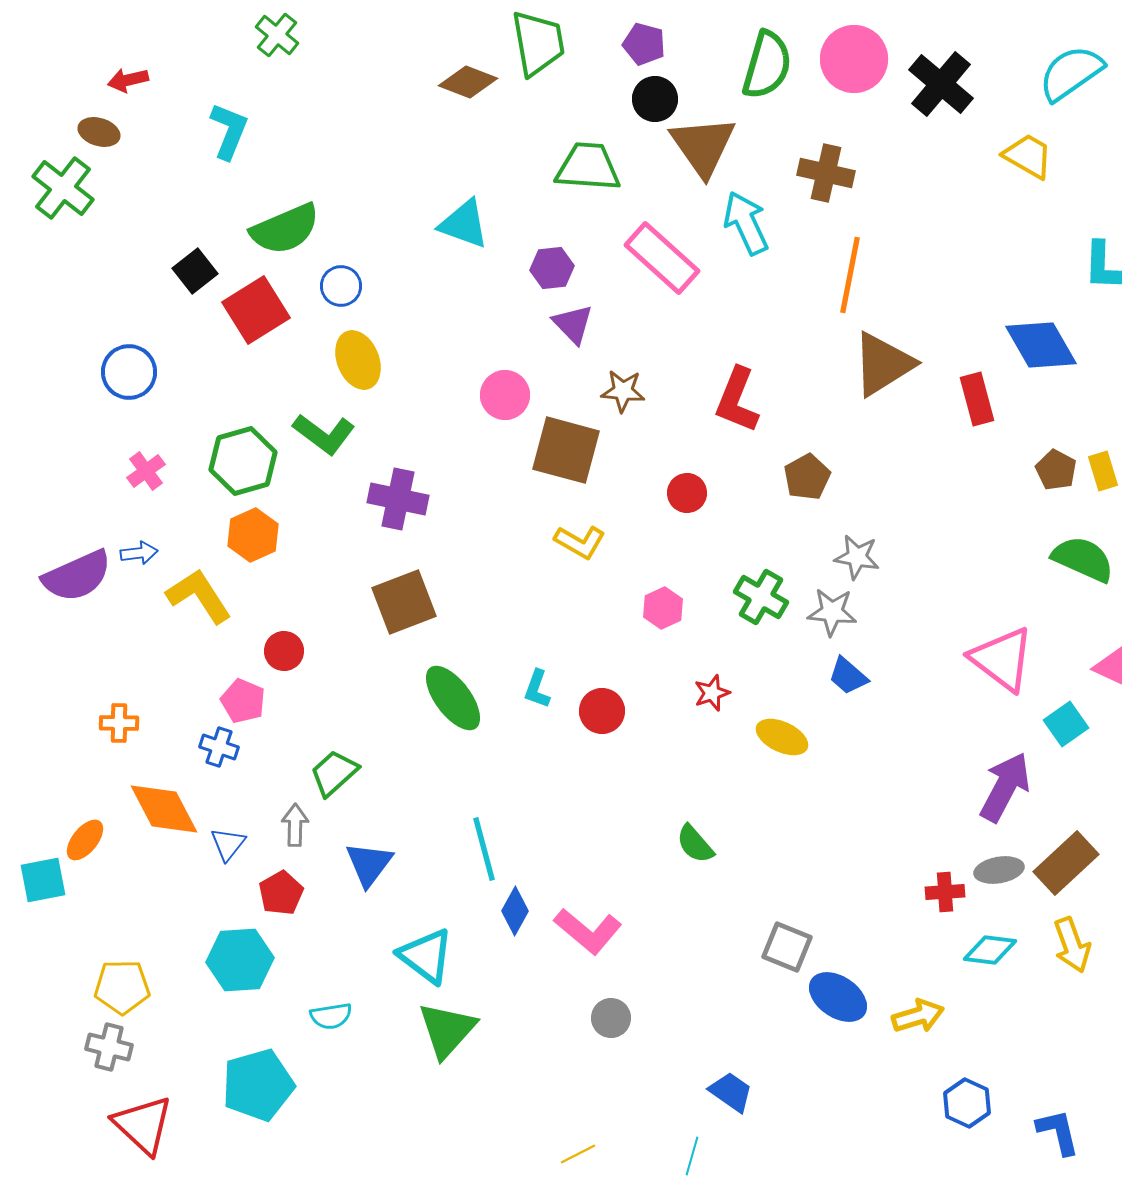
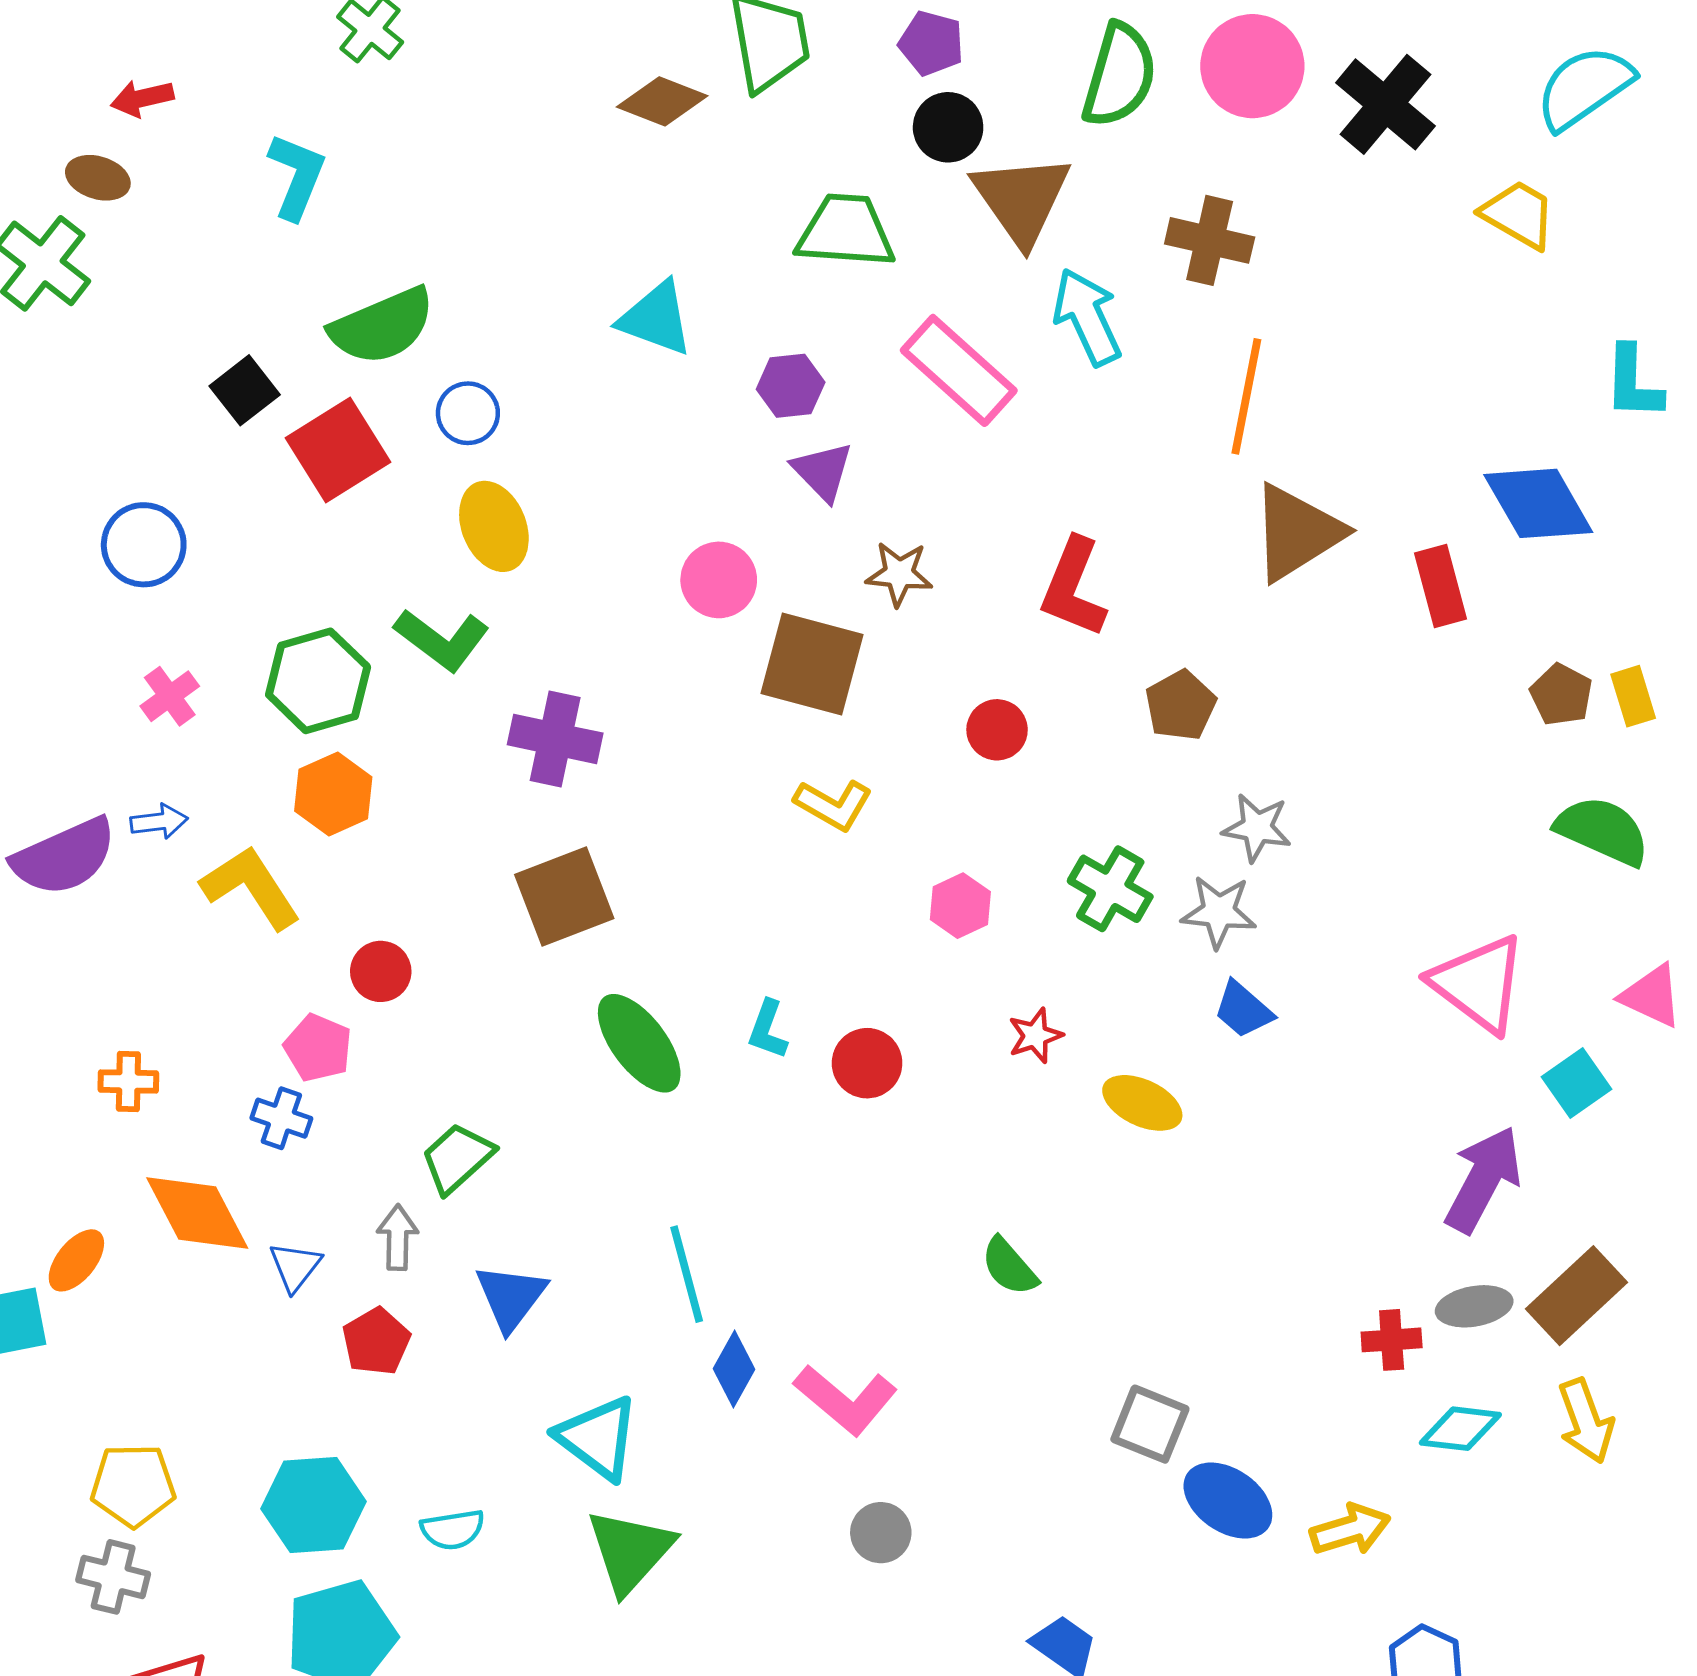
cyan hexagon: (240, 960) -> (313, 1505), moved

